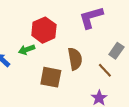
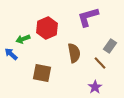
green arrow: (27, 50) -> (23, 39), moved
brown square: (51, 77) -> (42, 73), moved

